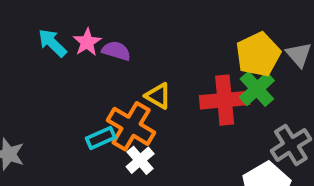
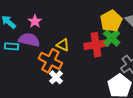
pink star: (87, 42) -> (35, 21), moved
purple semicircle: (116, 51) -> (29, 40), moved, size x1.5
cyan rectangle: (101, 138) -> (12, 46), moved, turned 32

